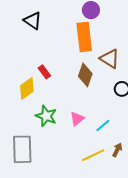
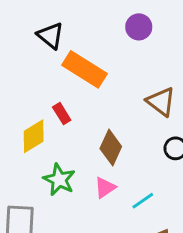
orange rectangle: (84, 37) -> (85, 69), moved, turned -56
brown diamond: (85, 75) -> (111, 147), moved

